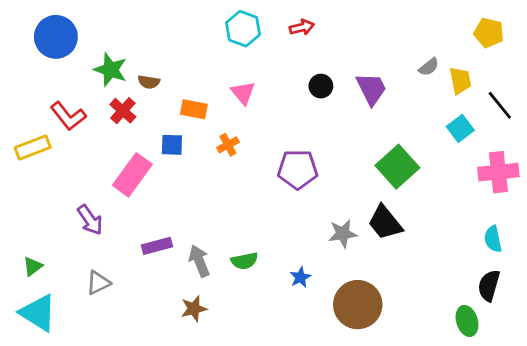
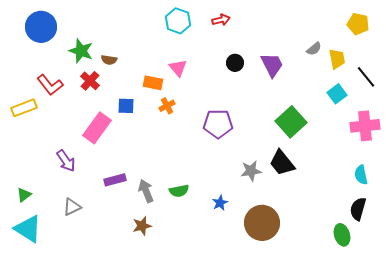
orange rectangle: (194, 109) -> (153, 83), moved

